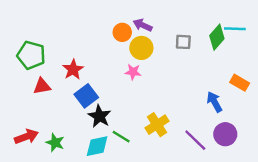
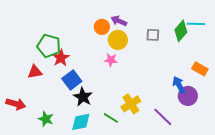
green pentagon: (31, 55) -> (49, 46), moved
purple circle: (225, 134) -> (188, 96), moved
red arrow: (26, 137) -> (16, 104), moved, turned 36
green line: (121, 137) -> (111, 118), moved

